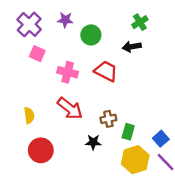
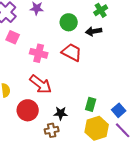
green circle: (91, 35) -> (69, 22), moved
brown cross: (108, 119) -> (52, 130), moved
red circle: (41, 150) -> (28, 110), moved

